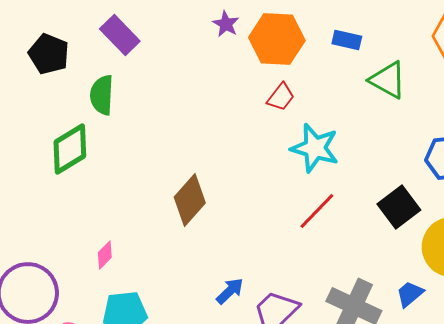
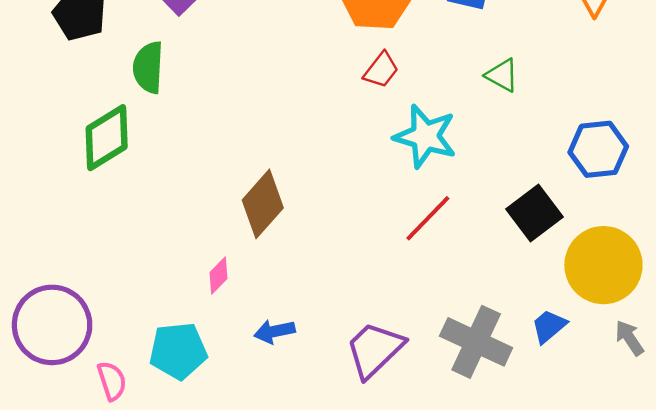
green triangle: (388, 80) -> (502, 75), moved, size x0.7
pink diamond: (105, 255) -> (219, 276), moved
blue arrow: (230, 291) -> (274, 331), moved, turned -148

